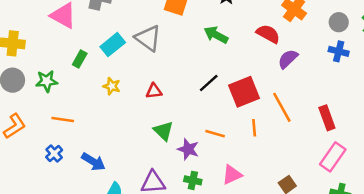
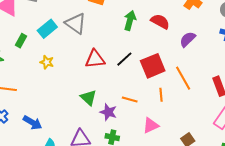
red semicircle: (268, 34) -> (160, 21), moved
green arrow: (216, 35) -> (130, 20), turned 78
red triangle: (154, 91) -> (95, 59), moved, size x1.5
pink triangle: (232, 175) -> (151, 125), moved

